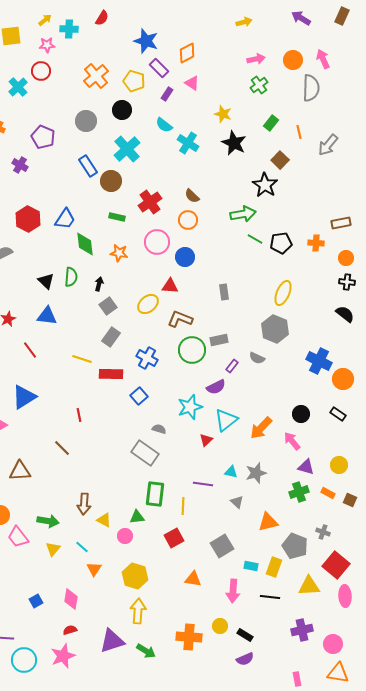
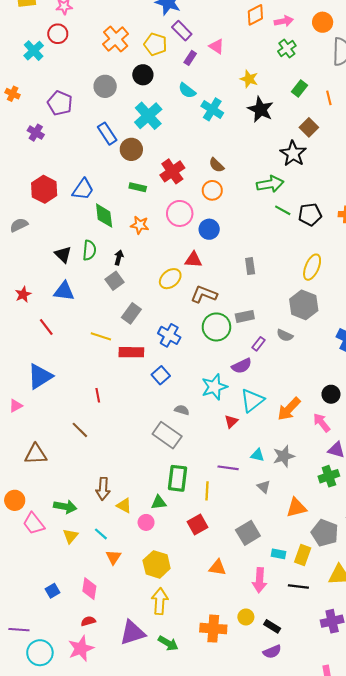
orange diamond: (187, 53) -> (255, 15), moved
gray square: (108, 306) -> (115, 281), moved

